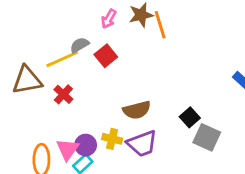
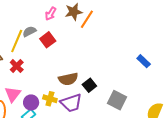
orange line: (160, 25) -> (87, 19), turned 48
yellow line: (62, 59) -> (17, 41), turned -45
black square: (190, 117) -> (89, 85), moved
pink triangle: (68, 149) -> (13, 94), moved

